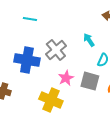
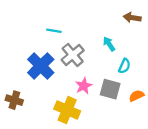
cyan line: (30, 19) -> (54, 31), moved
blue cross: (27, 60) -> (41, 66), turned 35

